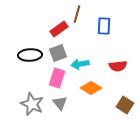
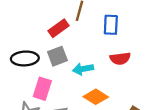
red semicircle: (118, 66) -> (120, 58), moved
pink rectangle: (57, 78) -> (42, 89), moved

